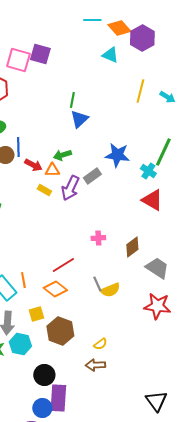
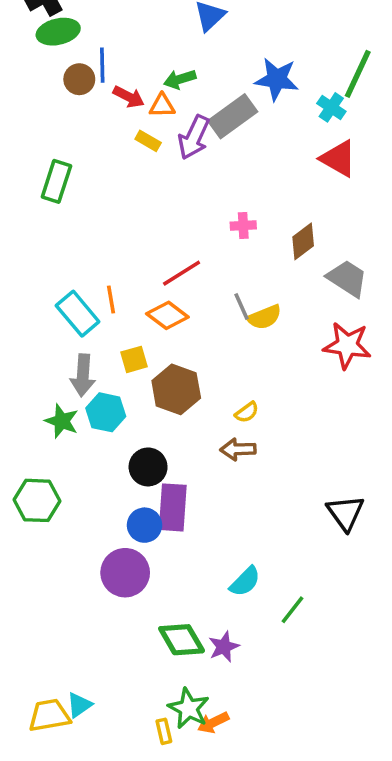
gray rectangle: (92, 176) -> (233, 116), size x1.5

